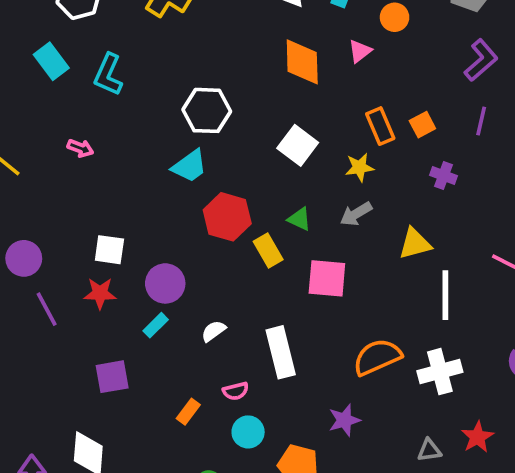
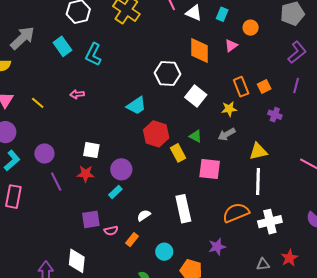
white hexagon: (207, 110) -> (168, 74), moved
pink arrow: (80, 148) -> (77, 94), turned 152
white line: (445, 295) -> (258, 182), moved
white semicircle: (213, 331) -> (144, 215), moved
pink semicircle: (236, 391) -> (111, 231), moved

